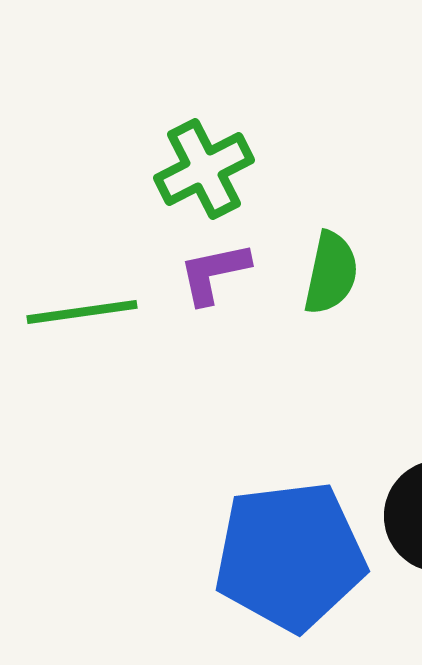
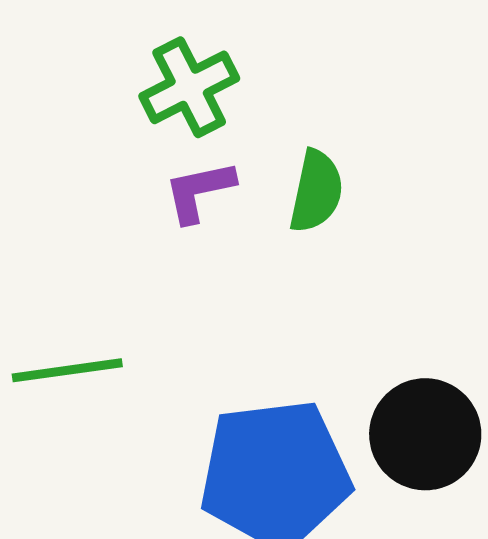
green line: (82, 312) -> (67, 370), moved

